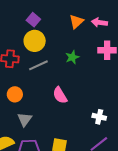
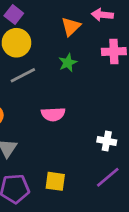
orange triangle: (76, 21) -> (71, 27), moved
pink semicircle: (60, 95) -> (53, 114), turned -60

